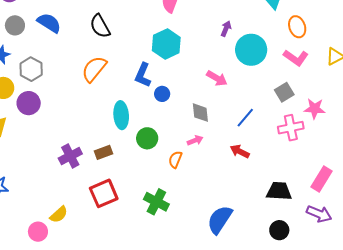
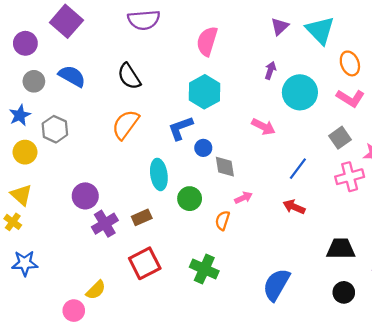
blue L-shape: (143, 75) -> (181, 128), turned 50
purple circle: (29, 103) -> (85, 196), moved
gray diamond: (200, 113) -> (225, 167), moved

